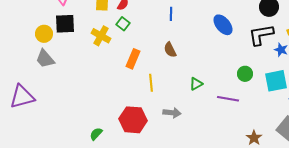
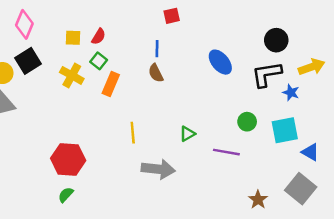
black square: (65, 24) -> (28, 61), turned -30
brown semicircle: (170, 50) -> (156, 73), moved
orange rectangle: (133, 59) -> (111, 84), moved
gray arrow: (172, 113) -> (158, 169), size x1.5
red hexagon: (133, 120) -> (68, 159), moved

